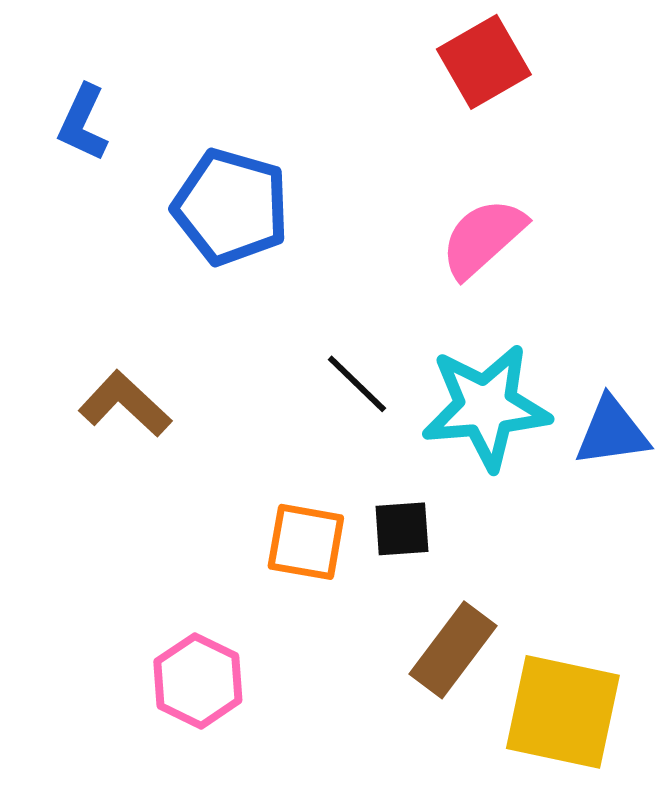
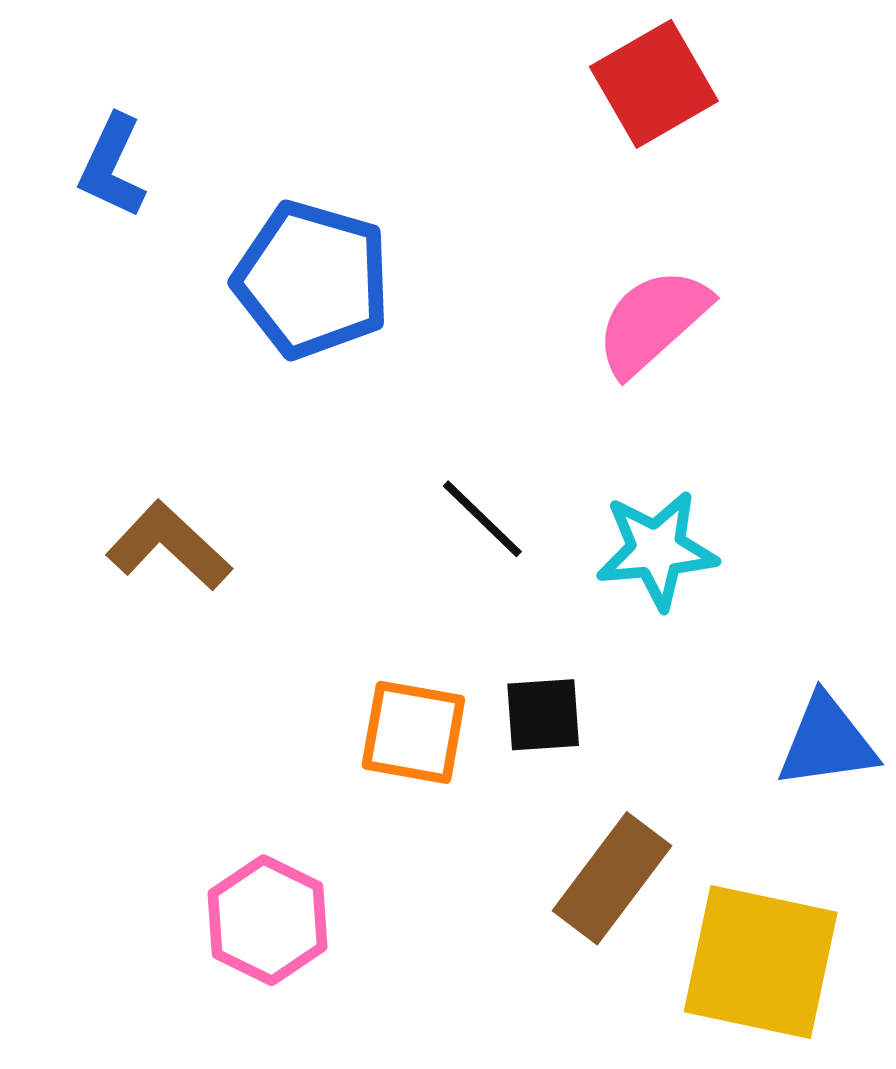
cyan star: (486, 407) -> (657, 550), size x0.7
blue triangle: (612, 432) -> (827, 742), moved

